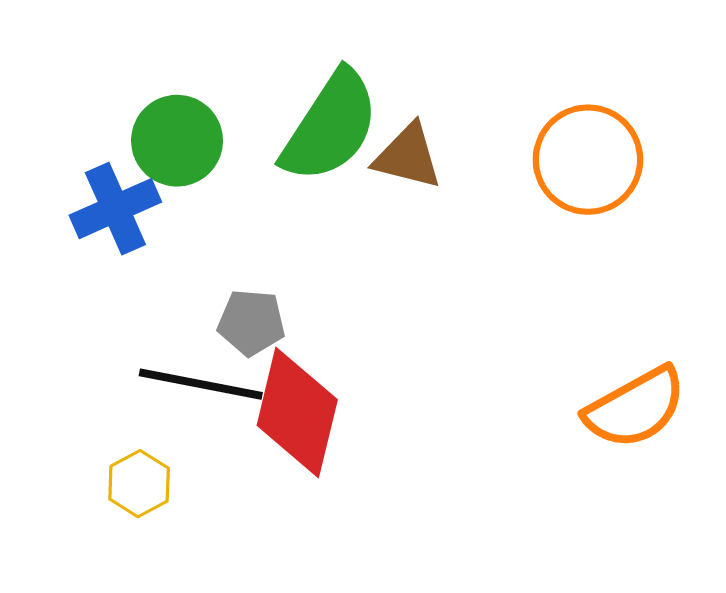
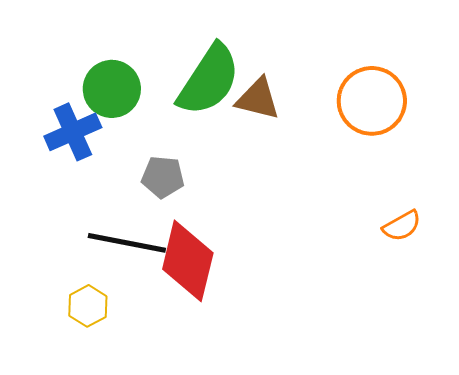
gray pentagon: (251, 322) -> (163, 177), moved
orange semicircle: (635, 408) -> (402, 226), moved, size x0.6

